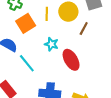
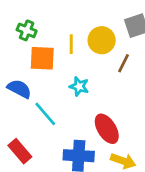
orange square: (26, 23) -> (42, 58), turned 36
red ellipse: (71, 60) -> (107, 129), moved

